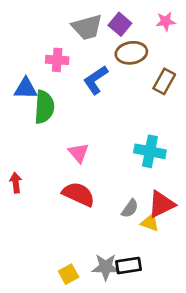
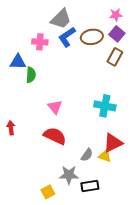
purple square: (120, 24) -> (117, 34), moved
gray trapezoid: (87, 27) -> (61, 19), turned -30
blue L-shape: (96, 80) -> (67, 37), moved
green semicircle: (44, 107) -> (31, 75), size x0.7
gray semicircle: (130, 208) -> (87, 155), moved
gray star: (106, 267) -> (69, 175), moved

